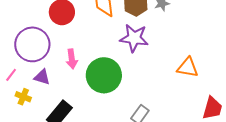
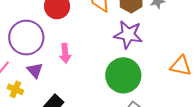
green circle: (104, 75) -> (123, 75), moved
purple triangle: (42, 77) -> (35, 70), turned 30

